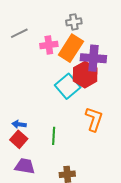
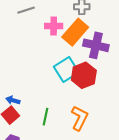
red hexagon: (85, 75) -> (84, 75), moved
orange L-shape: (94, 119) -> (79, 118), moved

